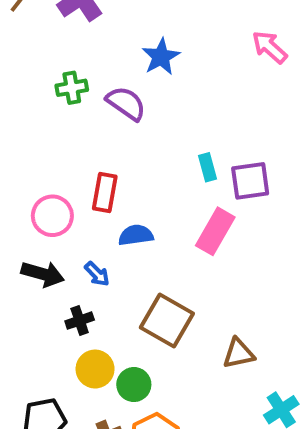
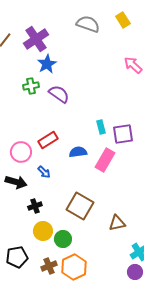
blue star: (161, 57) -> (47, 64), moved
red rectangle: (105, 193) -> (48, 140), turned 48
blue semicircle: (136, 235) -> (78, 152), moved
blue arrow: (97, 274) -> (44, 172), moved

